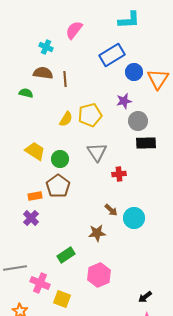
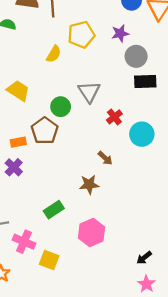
yellow pentagon: (90, 115) -> (81, 35), moved
green circle: (60, 159) -> (61, 107), moved
red cross: (119, 174) -> (114, 117), turned -32
cyan circle: (134, 218) -> (142, 134), moved

